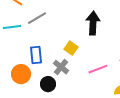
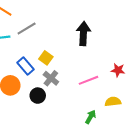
yellow square: (71, 48) -> (46, 58), moved
blue rectangle: (36, 55) -> (25, 66), turned -36

